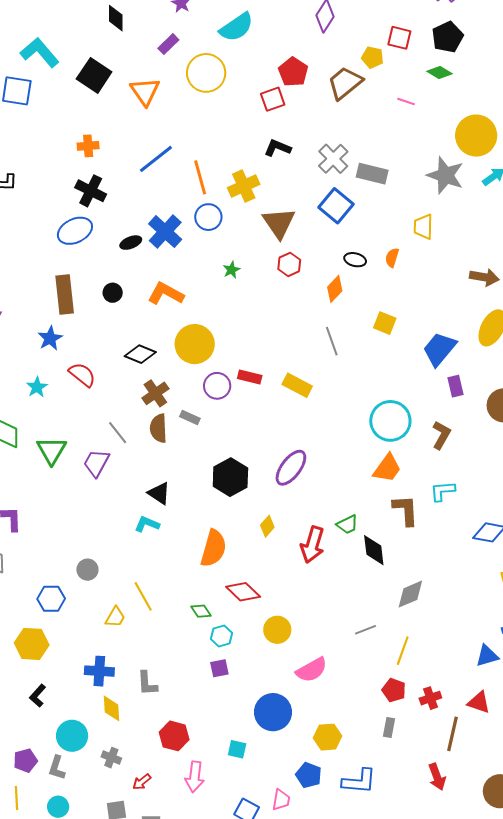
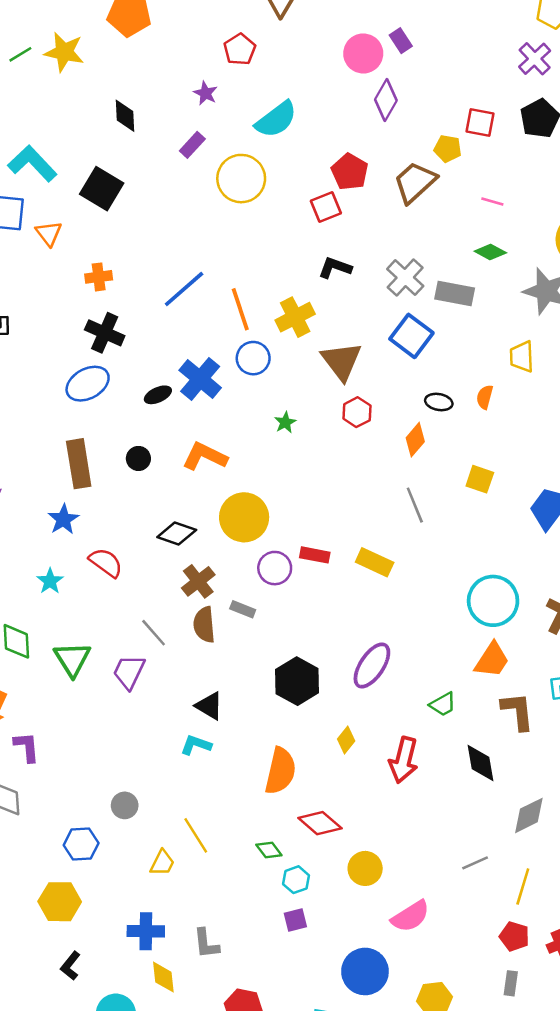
green diamond: (439, 73) -> (490, 252), moved
orange triangle: (145, 91) -> (49, 233), moved, size x0.7
green trapezoid: (347, 525) -> (443, 704), moved

